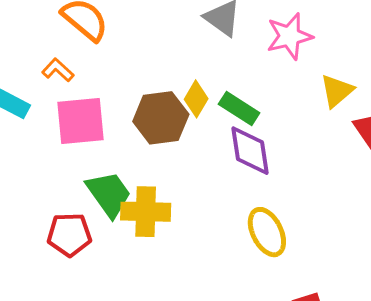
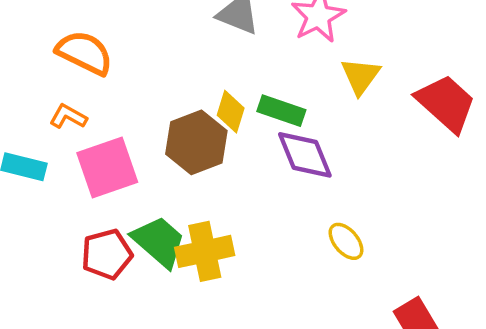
yellow triangle: (337, 91) -> (360, 76), moved
yellow ellipse: (267, 232) -> (346, 241), size x0.7
red pentagon: (69, 235) -> (107, 254), moved

